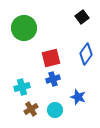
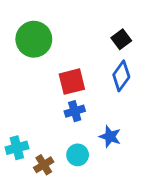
black square: (82, 17) -> (121, 39), moved
cyan cross: (22, 87) -> (17, 148), moved
brown cross: (31, 109) -> (44, 165), moved

